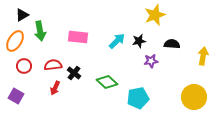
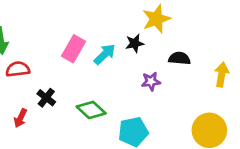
pink rectangle: (78, 37) -> (73, 49), moved, turned -66
black star: (139, 41) -> (135, 43), moved
red semicircle: (53, 65) -> (18, 69), moved

